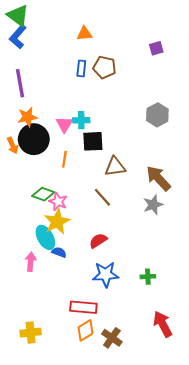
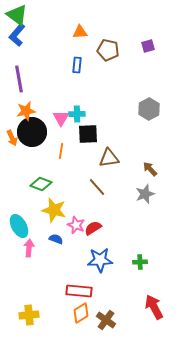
brown pentagon: (105, 67) -> (108, 50), moved
brown arrow: (158, 178) -> (150, 169), size x0.6
pink star: (58, 202) -> (76, 225), moved
yellow star: (57, 222) -> (54, 210), turned -30
cyan ellipse: (45, 237) -> (19, 226), moved

